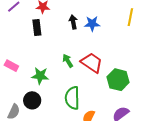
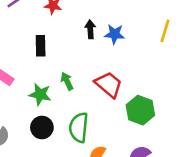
black rectangle: (37, 28) -> (41, 46), moved
green arrow: (68, 61) -> (67, 81), moved
black circle: (32, 100) -> (42, 127), moved

